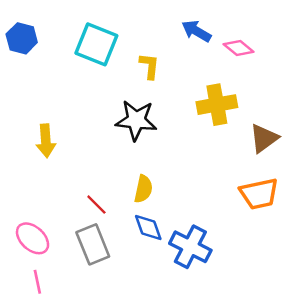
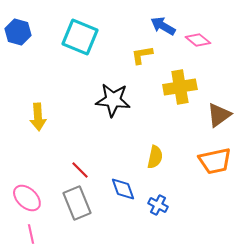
yellow L-shape: (149, 66) -> (142, 55), moved, turned -105
yellow semicircle: (143, 189) -> (155, 157), moved
blue cross: (190, 247) -> (158, 205), size x0.6

